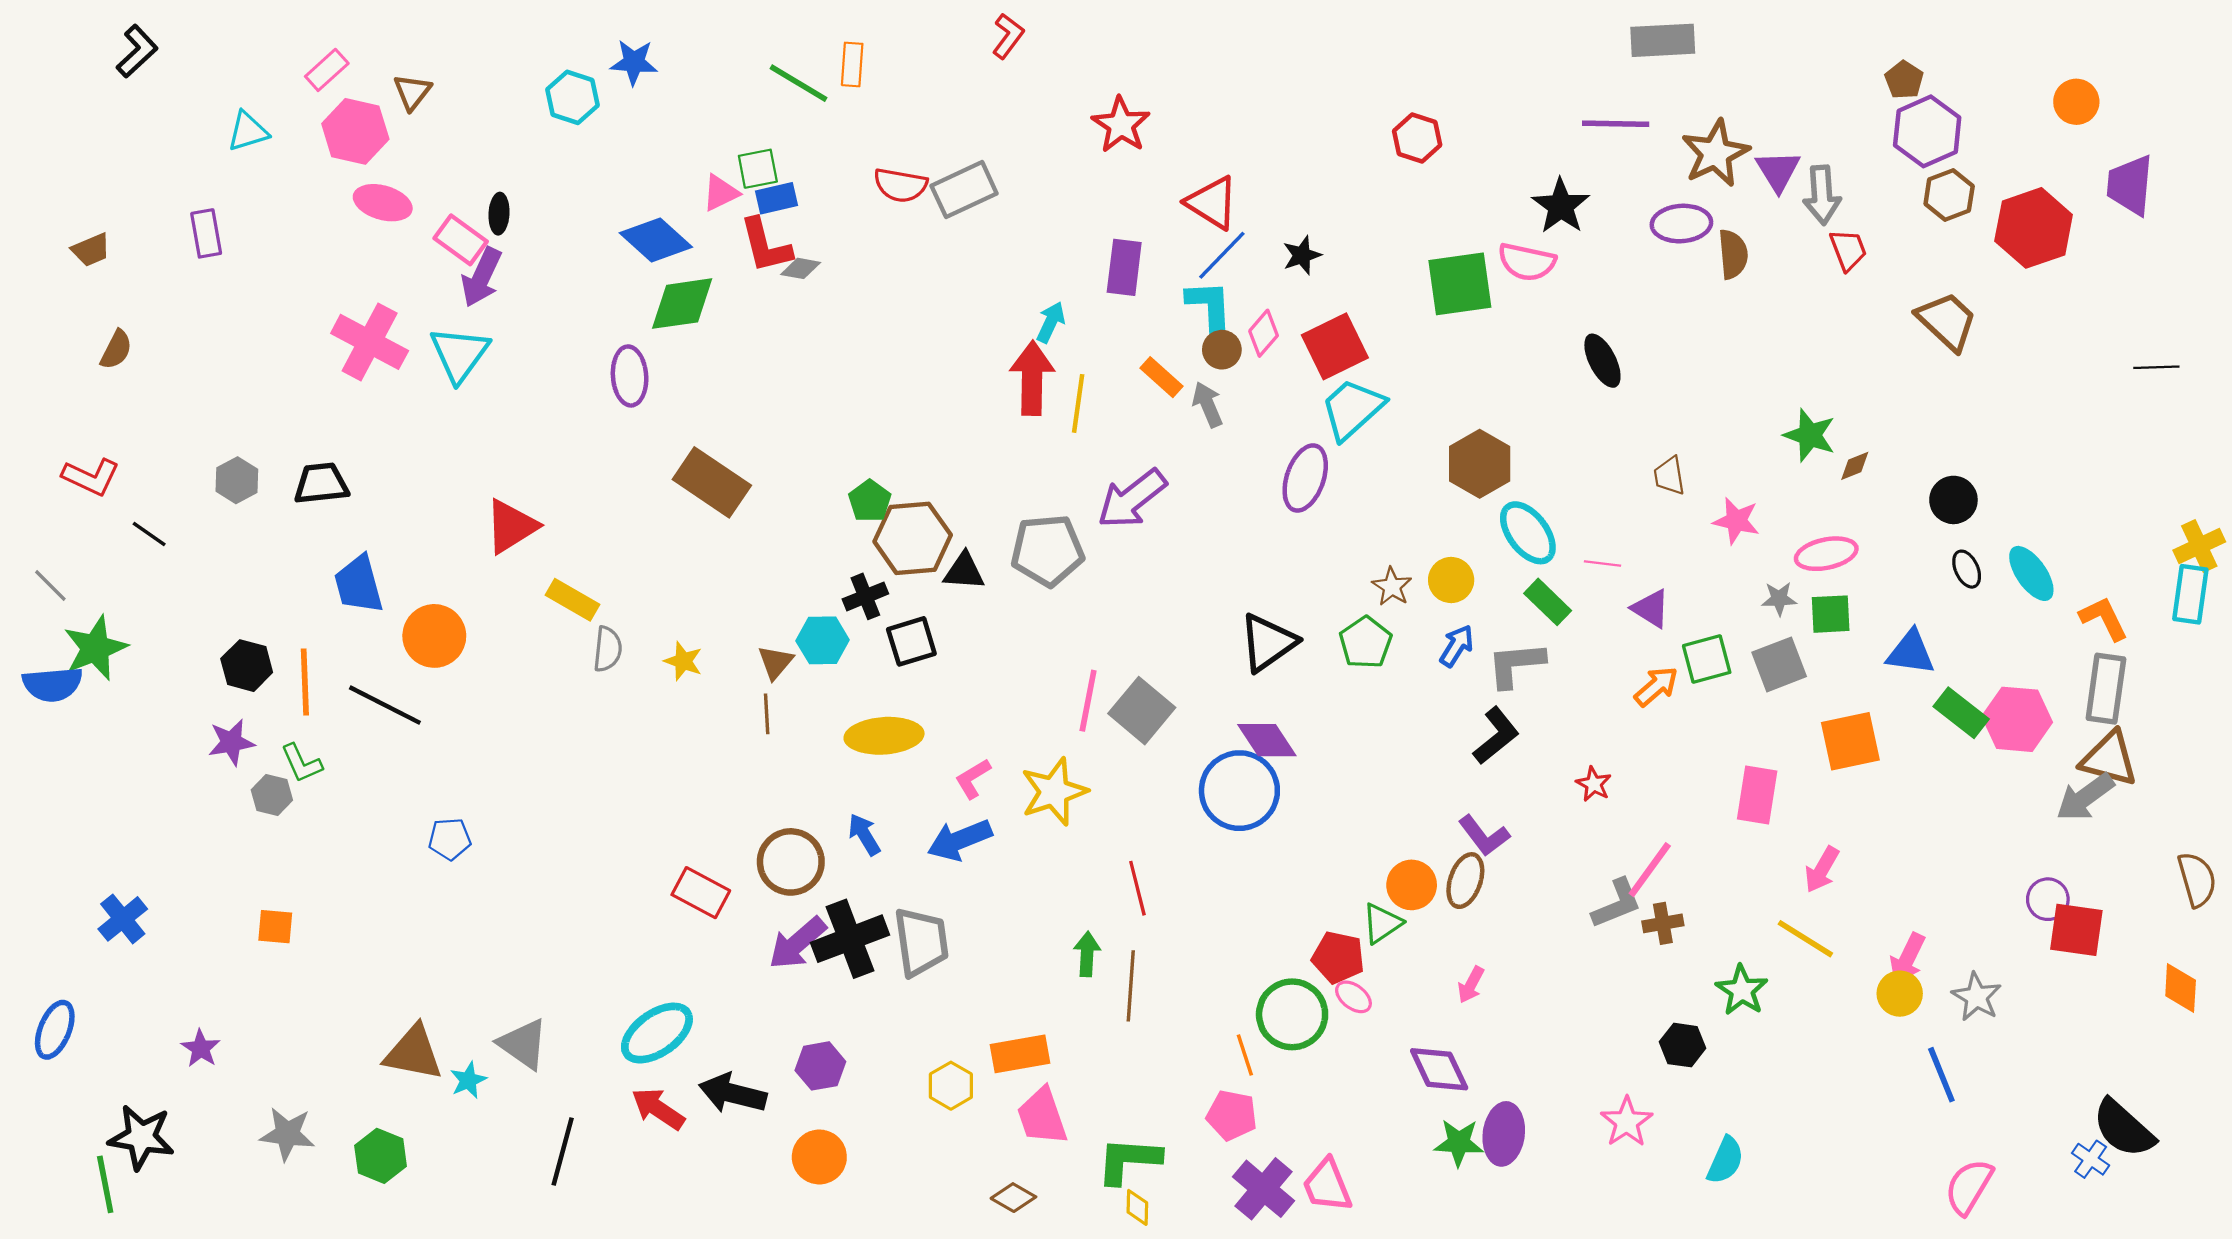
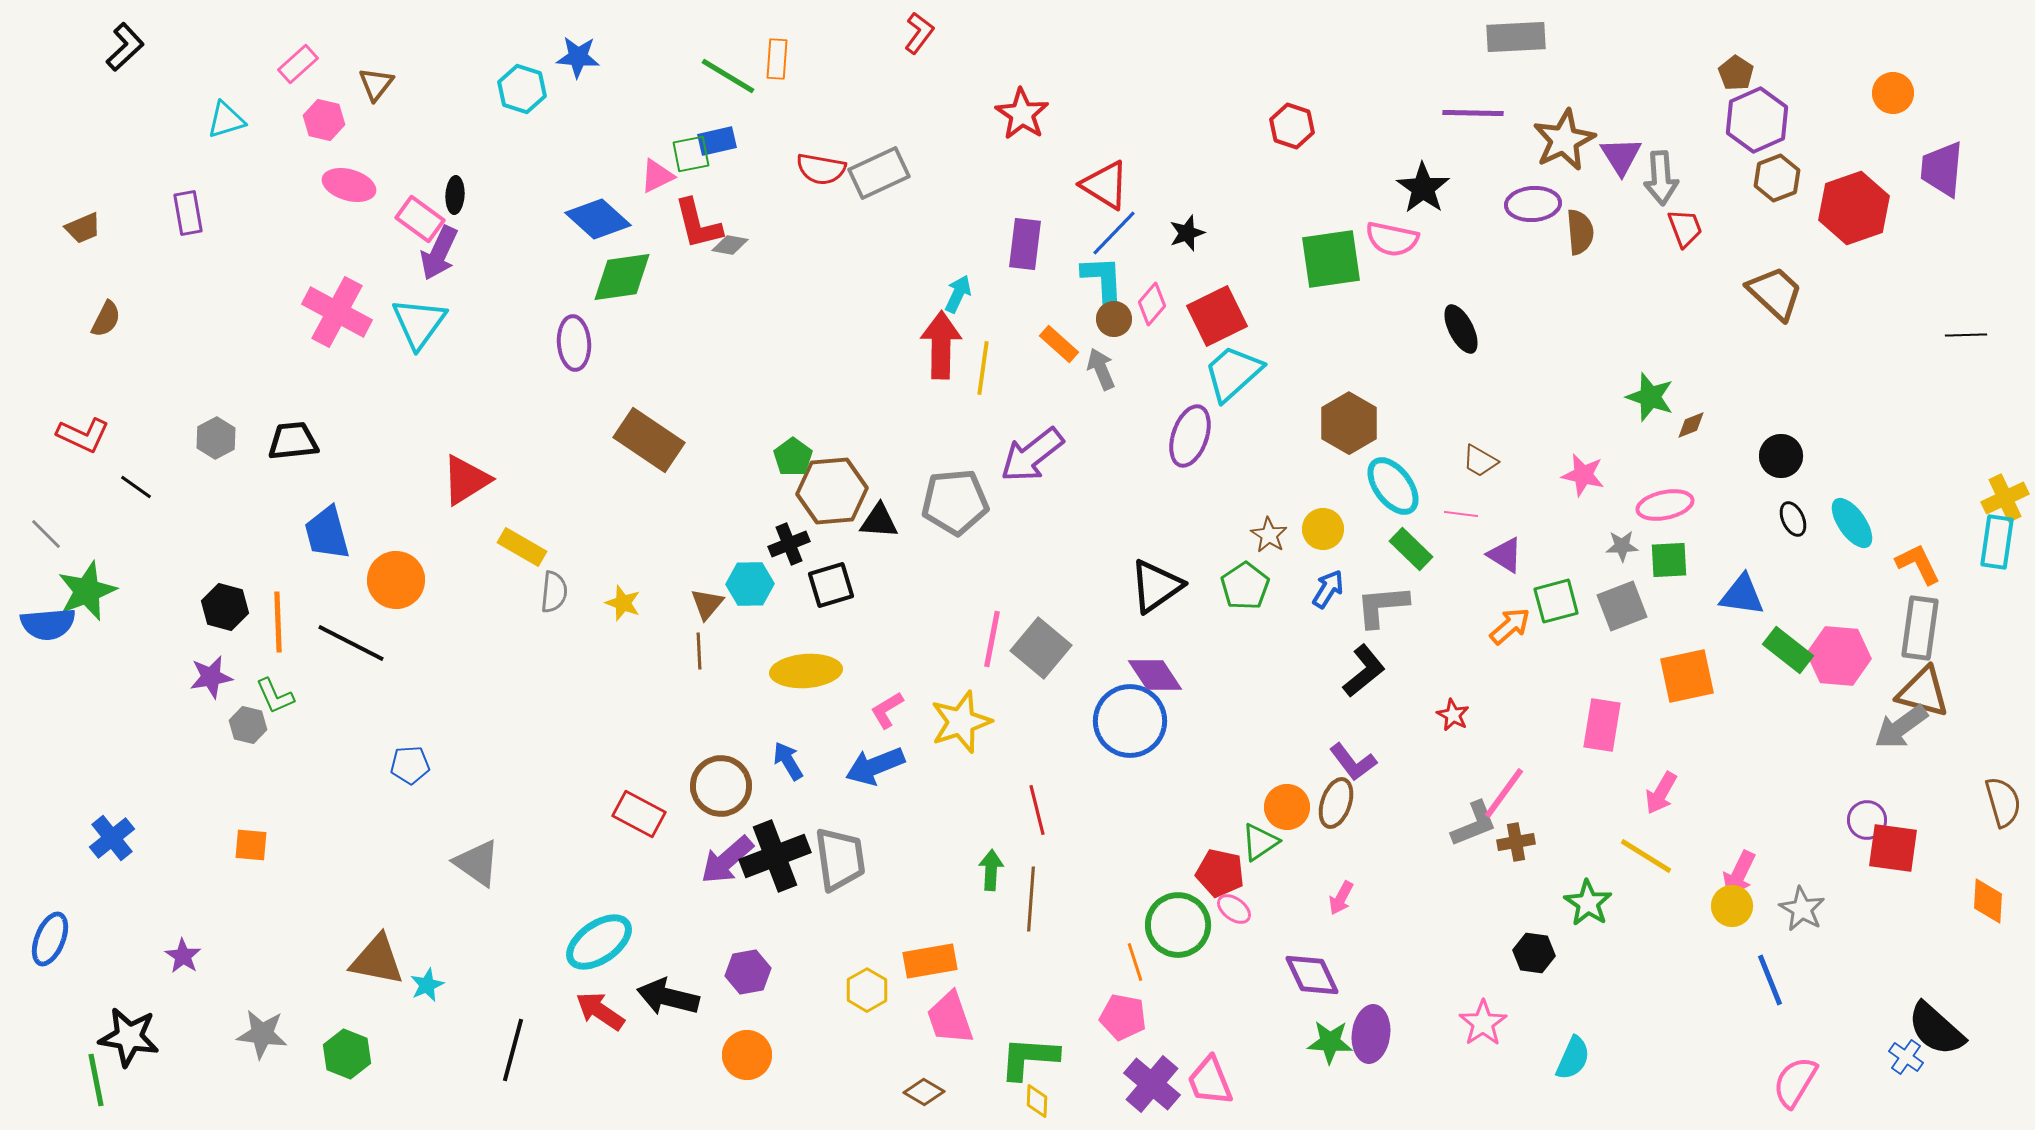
pink hexagon: (355, 131) -> (324, 120), size x0.7
blue rectangle: (777, 198) -> (717, 141), moved
brown trapezoid: (1669, 476) -> (1480, 461), moved, turned -51
gray triangle: (523, 1044) -> (477, 863), moved

